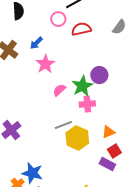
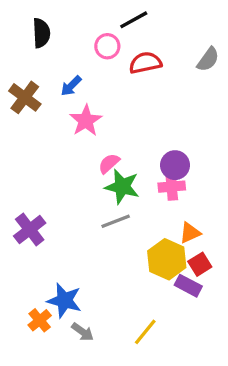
purple circle: (99, 75) -> (175, 165), moved
green star: (82, 86) -> (122, 187), moved, turned -30
pink cross: (87, 104) -> (172, 187), moved
yellow hexagon: (77, 138) -> (167, 259), moved

